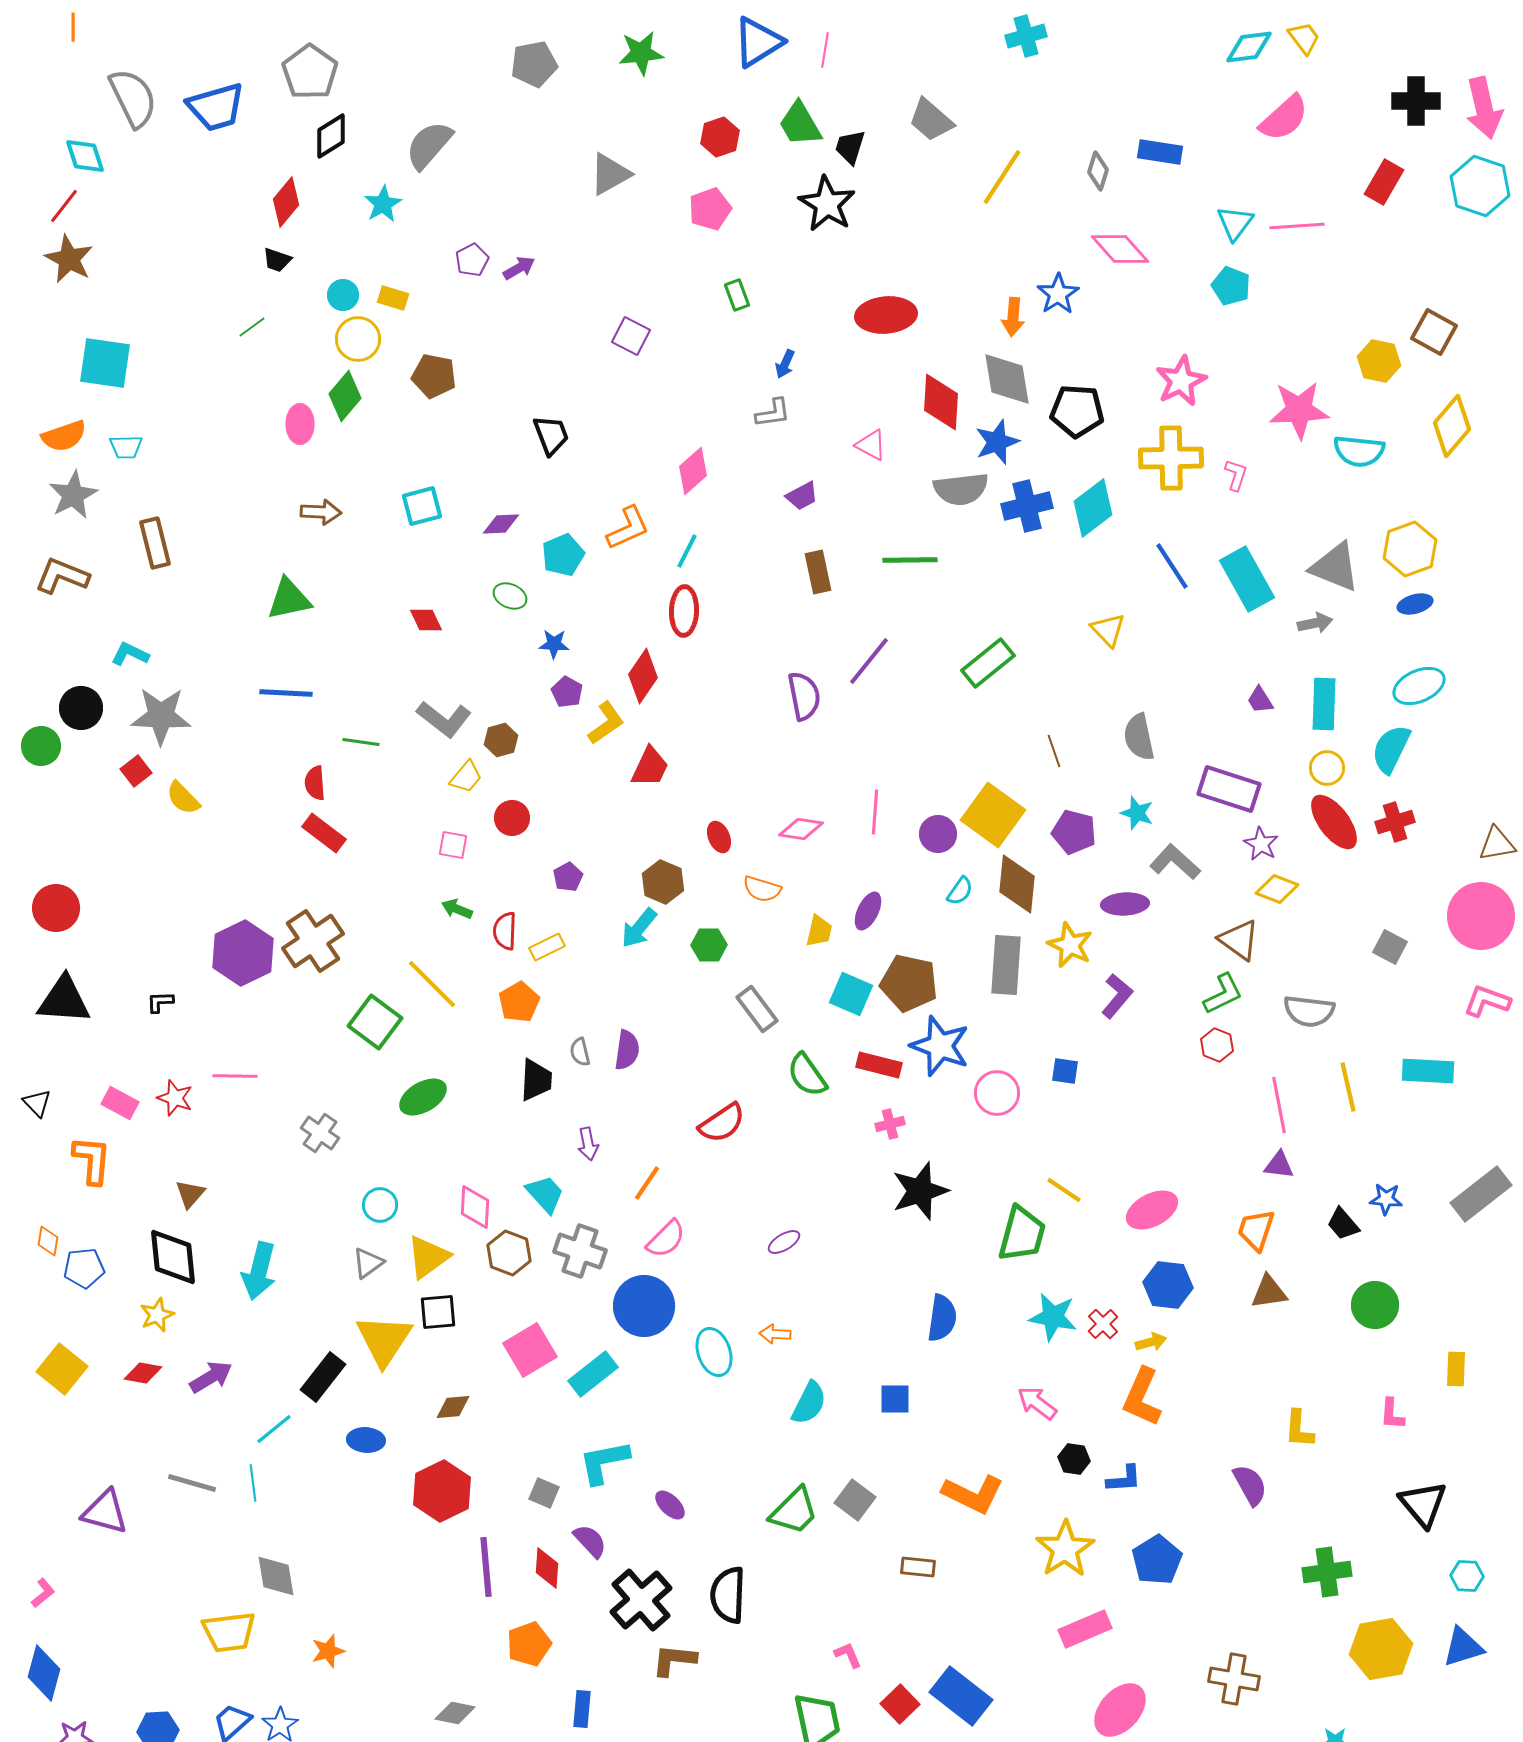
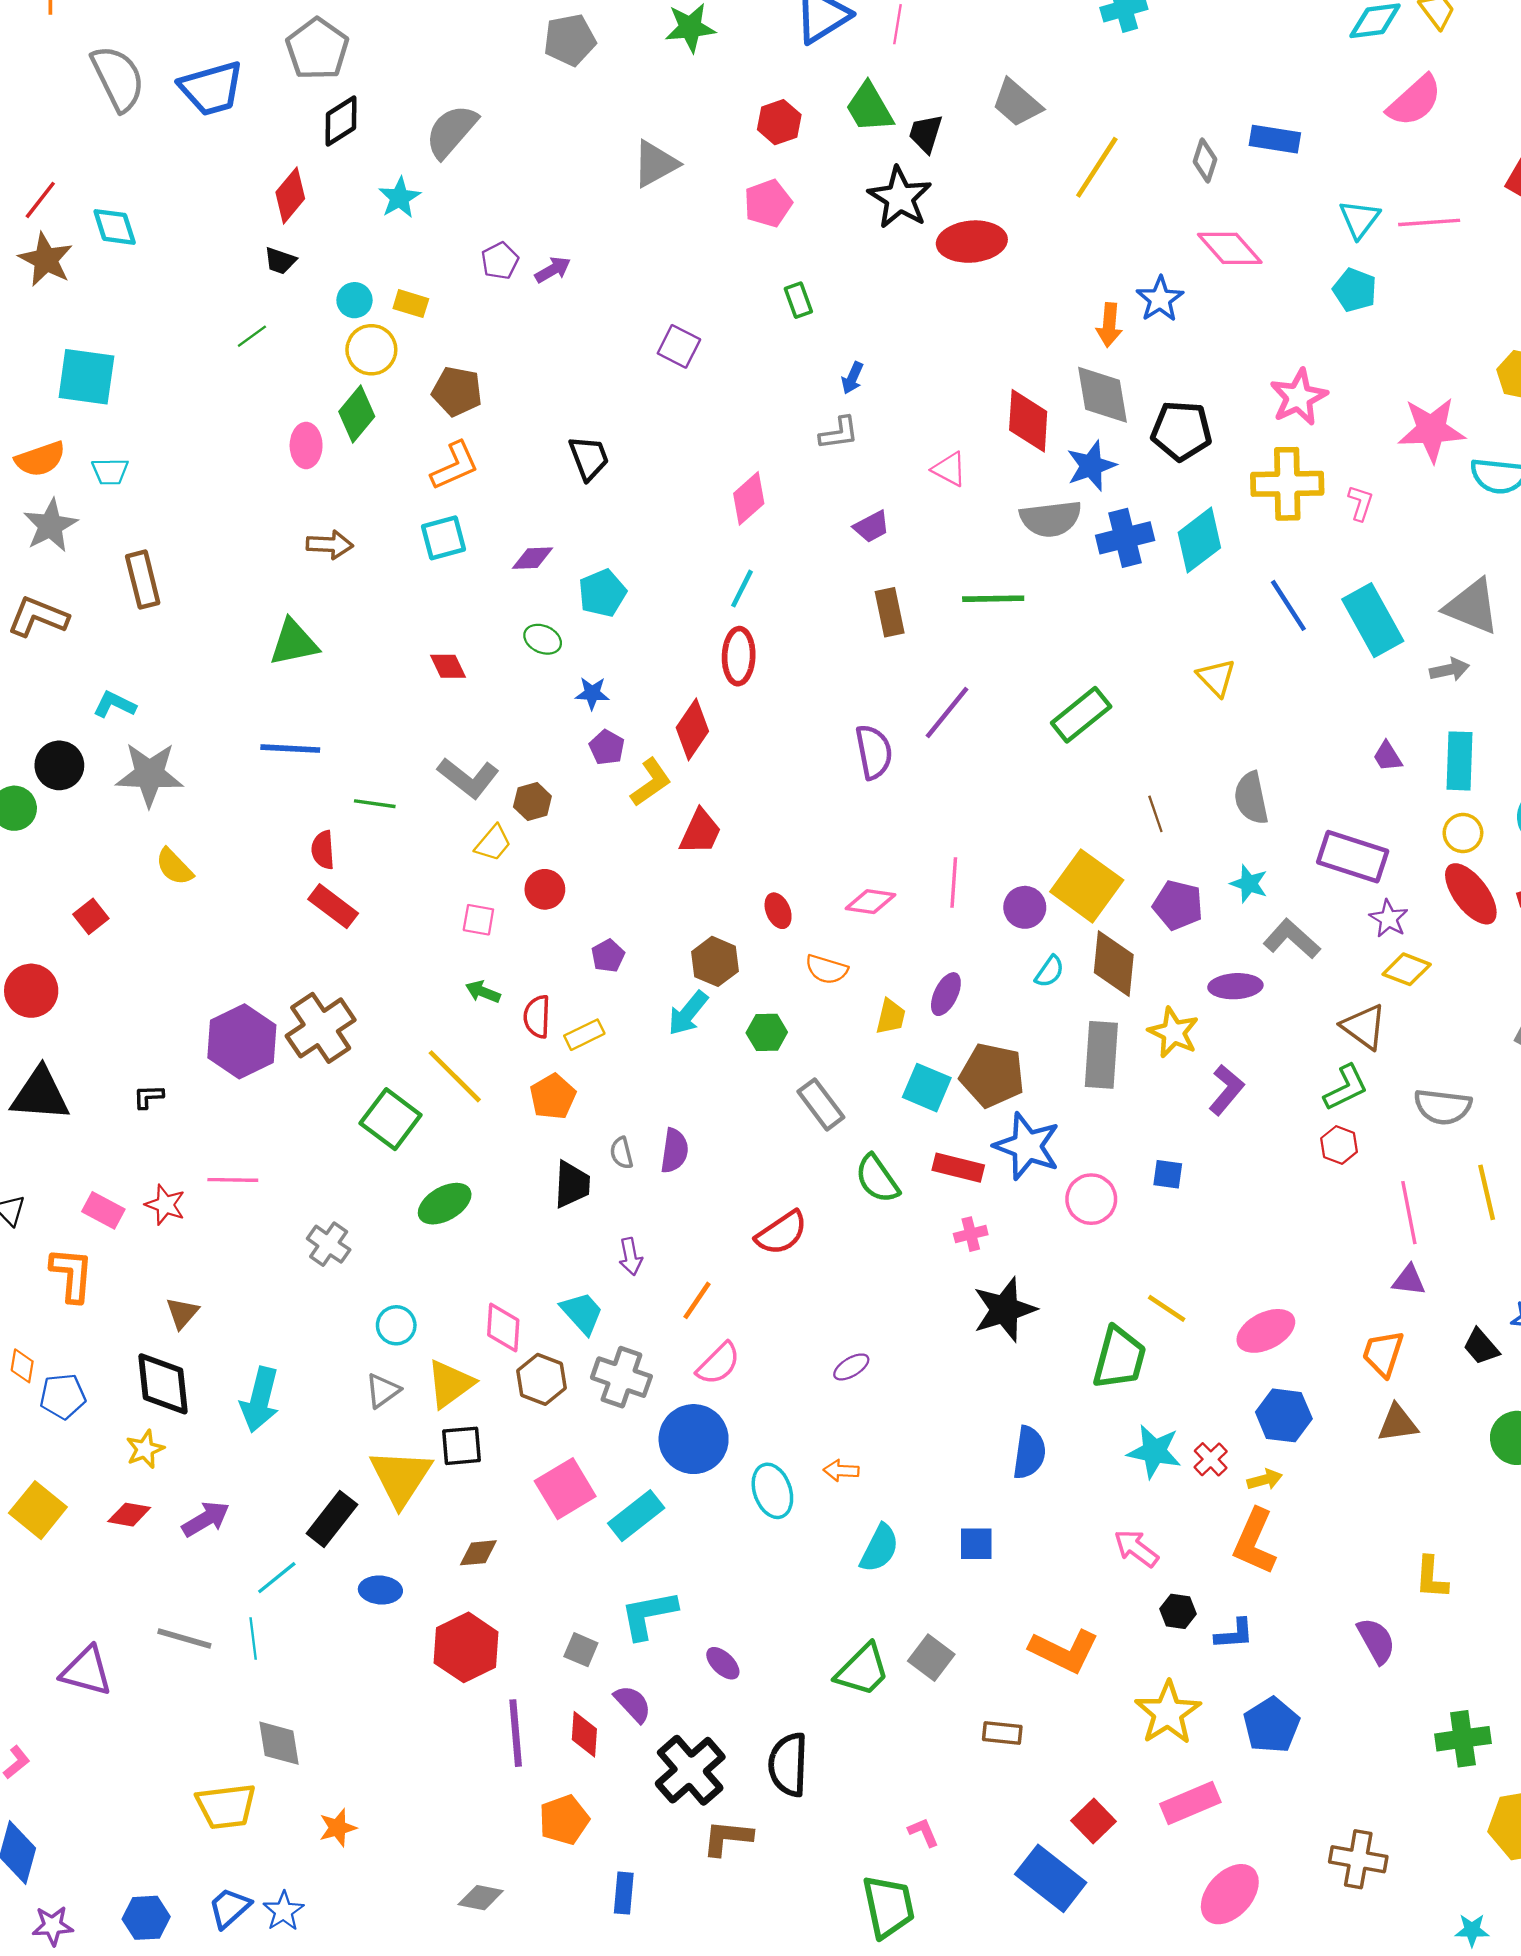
cyan diamond: (85, 156) -> (115, 227), moved
red ellipse: (886, 315) -> (972, 242), moved
orange L-shape: (628, 528) -> (455, 466), moved
red square: (136, 771) -> (91, 916), moved
red square: (900, 1704) -> (1093, 1821), moved

